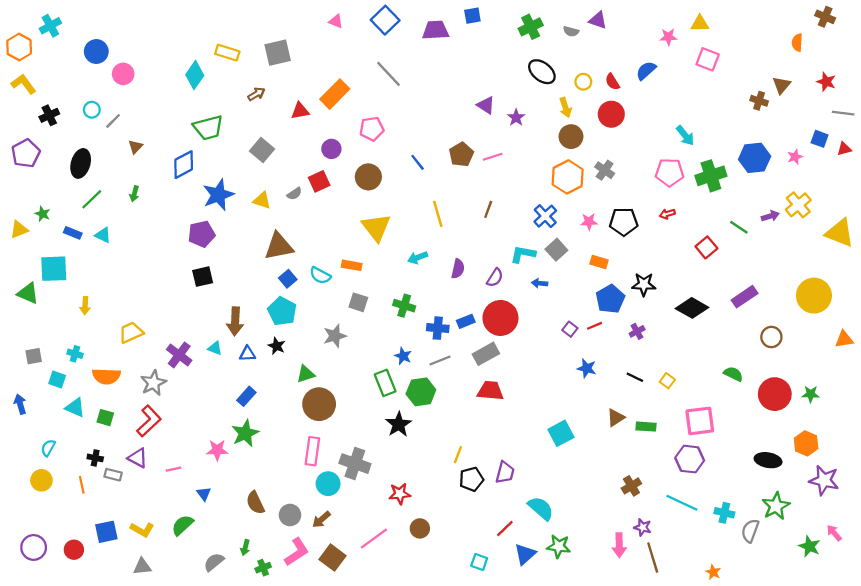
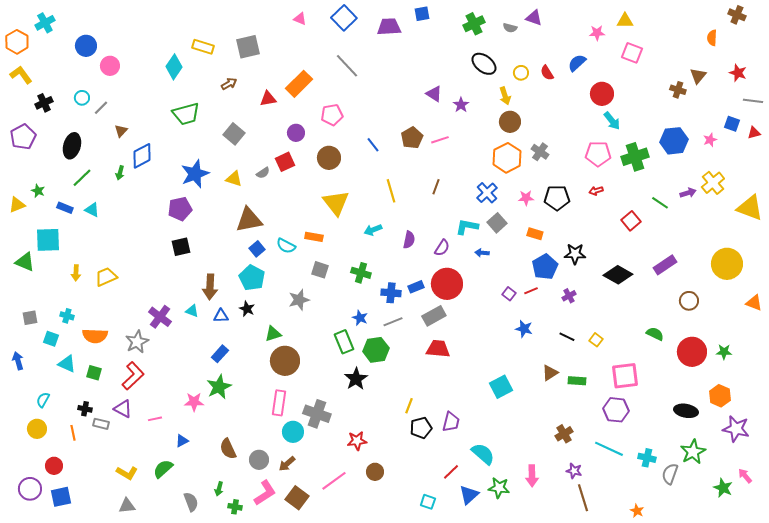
red circle: (611, 114) -> (602, 94), moved
blue diamond: (184, 165) -> (142, 156), moved
yellow trapezoid: (131, 333) -> (106, 277), moved
orange triangle: (844, 339) -> (754, 303), turned 30
blue triangle: (204, 494) -> (182, 441), turned 40
blue square: (106, 532) -> (61, 497), moved
pink arrow: (619, 545) -> (532, 476), moved
red circle: (74, 550) -> (54, 466), moved
gray semicircle: (214, 562) -> (191, 502), turned 108
green cross: (263, 568) -> (235, 507), turned 32

